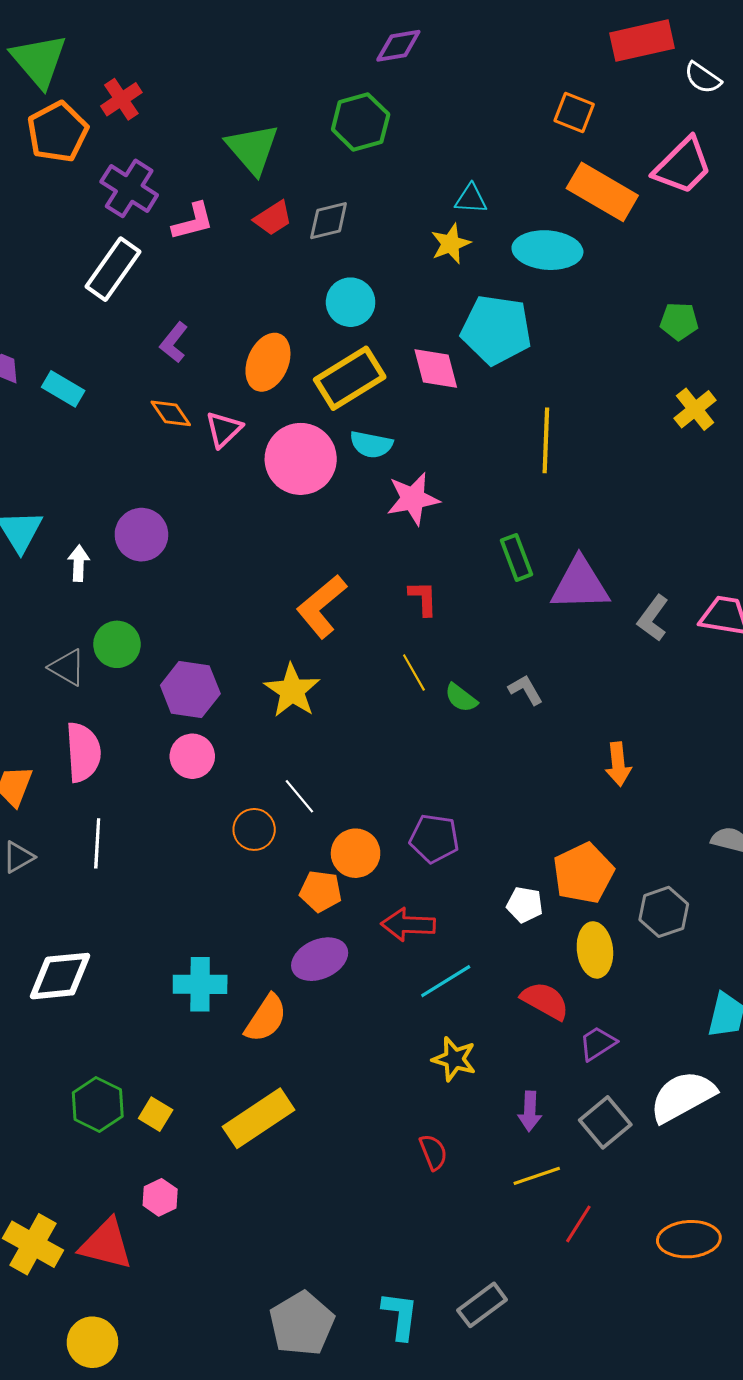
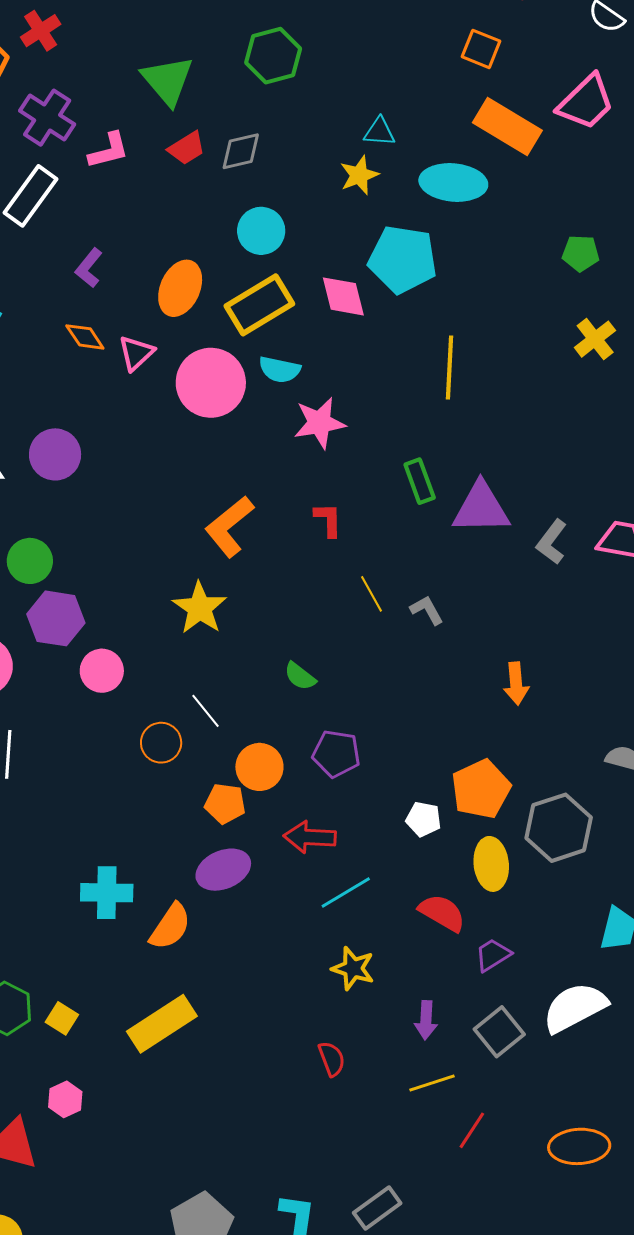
yellow line: (414, 673) -> (371, 594), moved
purple hexagon: (190, 689) -> (56, 618), moved
green semicircle: (461, 698) -> (300, 676), moved
gray hexagon: (664, 912) -> (559, 828), size x1.4

